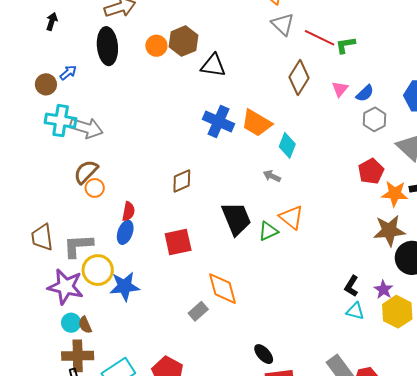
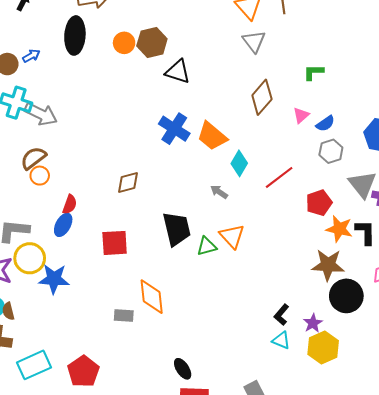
red line: (320, 38) -> (279, 177), moved, turned -72
gray rectangle: (198, 311) -> (124, 316), turned 36

